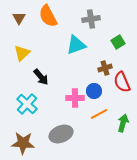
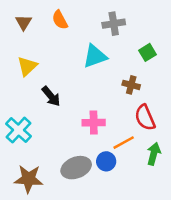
orange semicircle: (48, 16) -> (60, 20), size x0.7
brown cross: (105, 68) -> (131, 85), turned 32
red semicircle: (122, 82) -> (145, 118), moved
blue circle: (94, 91) -> (106, 161), moved
cyan cross: (27, 104) -> (19, 130), moved

